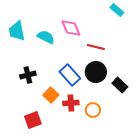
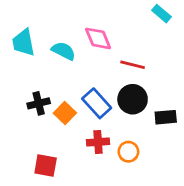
black rectangle: (120, 85) -> (166, 117), turned -49
orange square: (51, 95) -> (65, 113), moved
red square: (33, 120) -> (46, 165), turned 30

